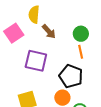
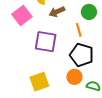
brown arrow: (49, 32) -> (57, 12), turned 112
orange line: (81, 52) -> (79, 30), moved

